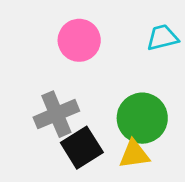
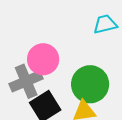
pink circle: (79, 40) -> (43, 59), moved

